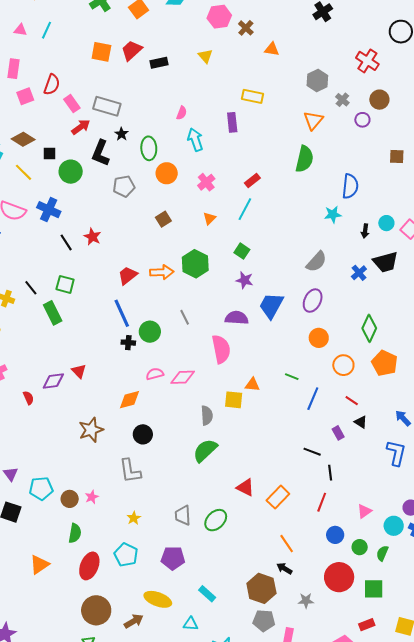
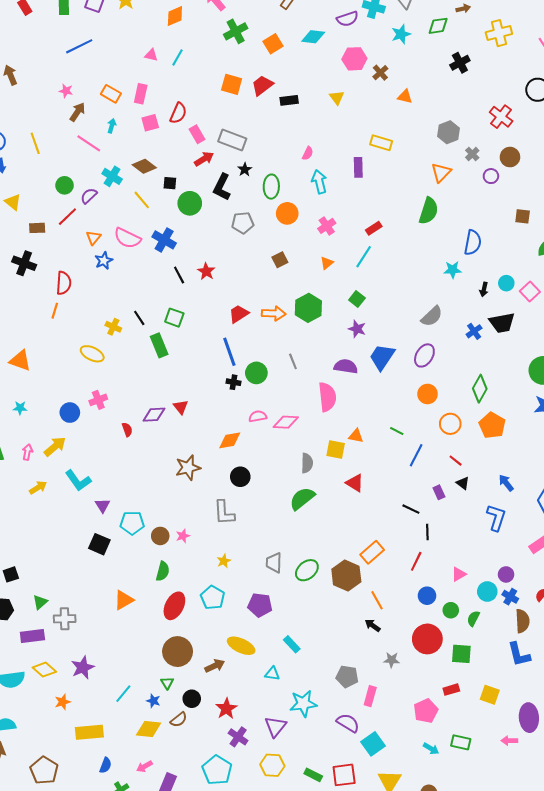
red triangle: (245, 487) -> (355, 483), moved
brown hexagon: (261, 588) -> (346, 576), moved

